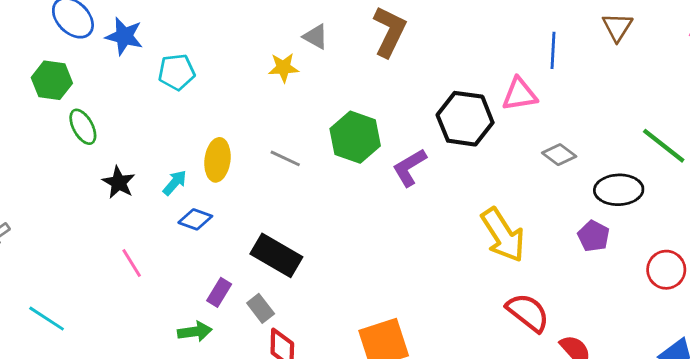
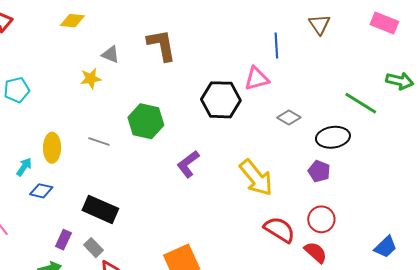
brown L-shape: (390, 31) -> (161, 45), turned -30
purple L-shape: (410, 167) -> (188, 164), moved
red circle: (666, 270) -> (321, 219), moved

